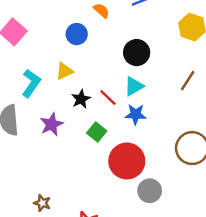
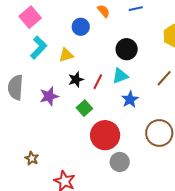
cyan L-shape: (31, 83) -> (39, 48), moved
red line: (108, 97) -> (98, 82), turned 63
blue star: (136, 114) -> (130, 99), moved, turned 30

